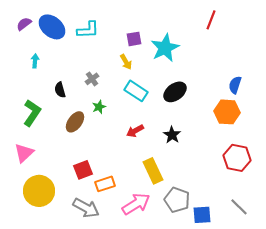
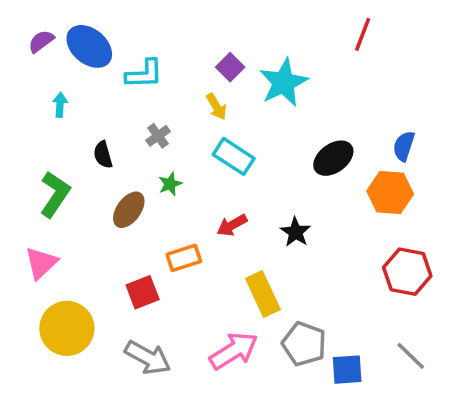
cyan L-shape: (88, 30) -> (144, 74), moved
purple square: (134, 39) -> (230, 67), turned -35
black ellipse: (175, 92) -> (333, 158), moved
orange rectangle: (105, 184) -> (184, 258), moved

